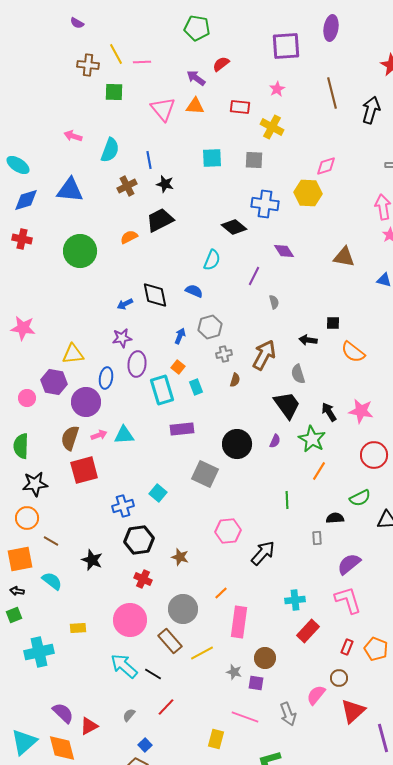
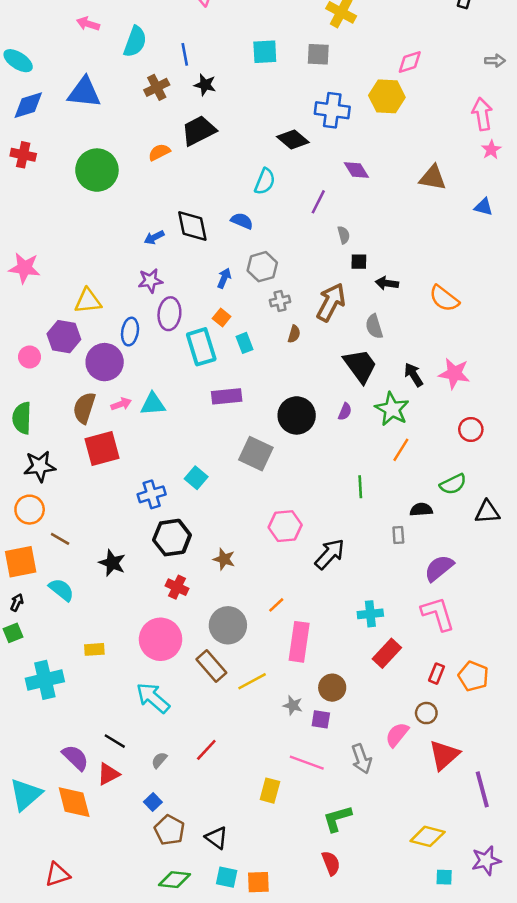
black square: (333, 323) -> (359, 262), moved
red circle: (374, 455) -> (471, 429), size x0.7
black arrow: (17, 591) -> (17, 602), turned 104
black line: (153, 674) -> (115, 741), moved
blue square: (145, 745) -> (153, 802), moved

